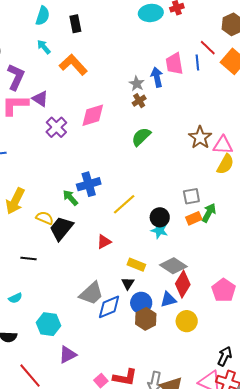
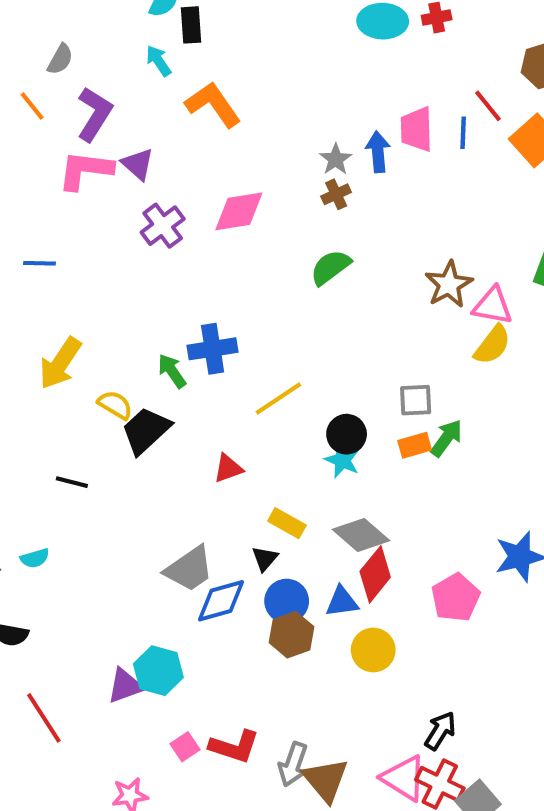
black rectangle: (75, 24) -> (191, 25), moved
cyan hexagon: (49, 324) -> (158, 671), moved

